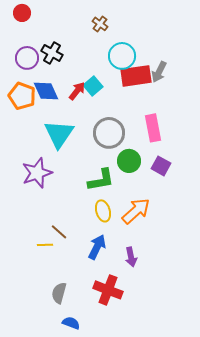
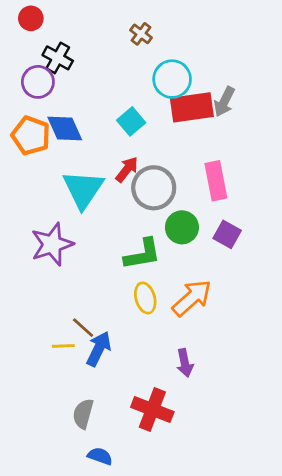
black cross: (52, 53) -> (58, 58), moved
red arrow: (77, 91) -> (127, 169), moved
blue arrow: (97, 247) -> (99, 349), moved

